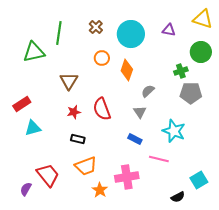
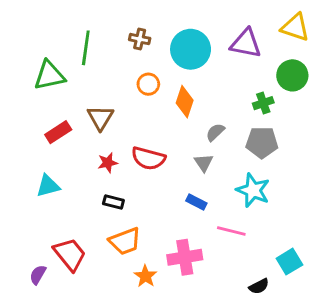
brown cross: (96, 27) -> (140, 39), turned -32
purple triangle: (169, 30) -> (246, 43), size x1.6
gray pentagon: (191, 93) -> (262, 142), moved
red rectangle: (22, 104) -> (58, 132), moved
red semicircle: (102, 109) -> (148, 158), turned -55

